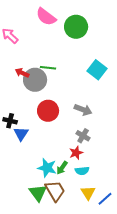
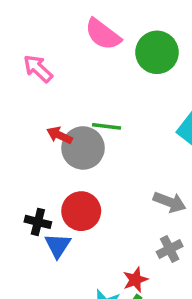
red circle: (48, 111) -> (81, 211), moved
gray cross: (83, 136) -> (170, 249), turned 32
red star: (76, 153) -> (135, 280), moved

